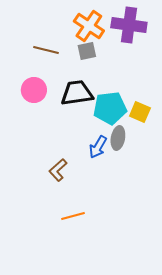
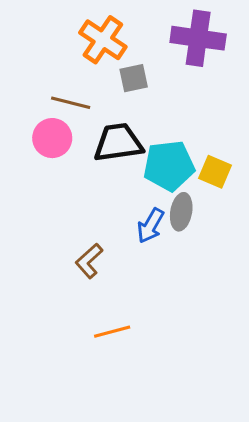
orange cross: (89, 26) -> (103, 40), moved
brown line: (46, 50) -> (71, 103), moved

